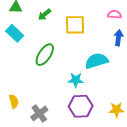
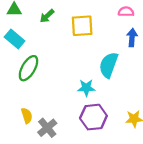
green ellipse: (45, 55) -> (28, 68), moved
cyan semicircle: (97, 61) -> (109, 65), turned -50
yellow semicircle: (14, 101) -> (27, 116), moved

